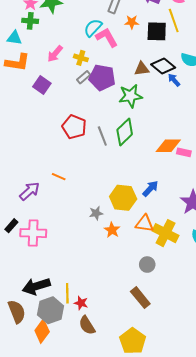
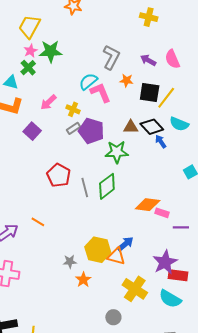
yellow line: (174, 20) -> (166, 98), moved, turned 50
green cross: (30, 21) -> (28, 68), turned 35
orange triangle: (145, 224) -> (116, 256), moved

